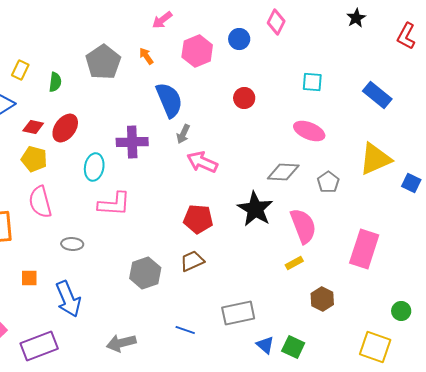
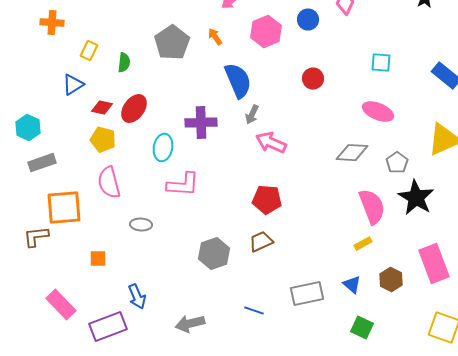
black star: (255, 209) -> (416, 198), moved
pink rectangle: (364, 249) -> (434, 264), moved, turned -39
blue arrow: (68, 299) -> (137, 297), moved, size x0.7
blue triangle: (265, 345) -> (352, 285), moved

